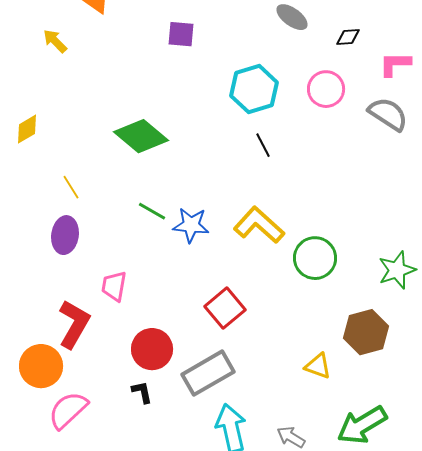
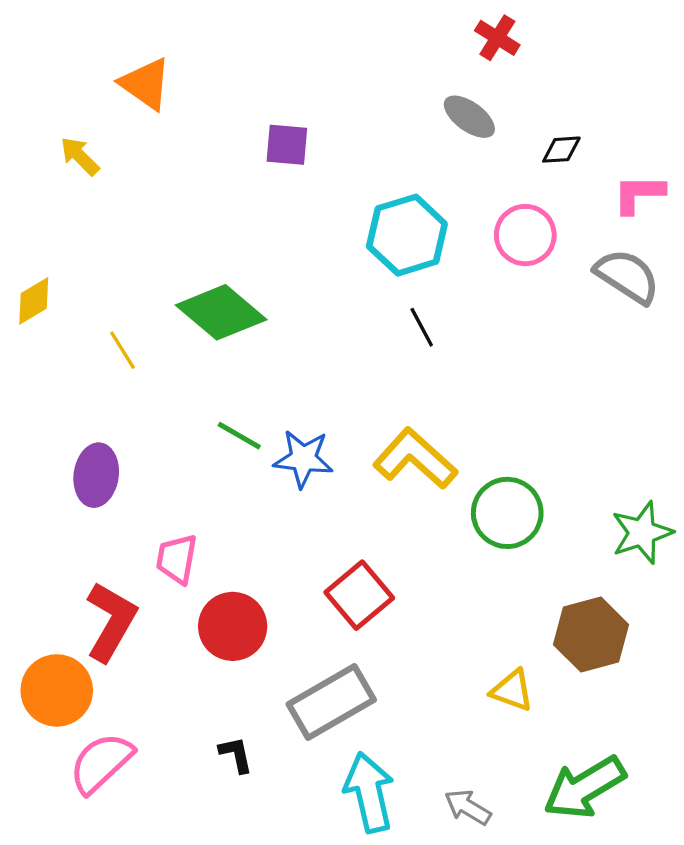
yellow line: (71, 187) -> (122, 350), moved
red circle: (152, 349) -> (233, 626), moved
black L-shape: (142, 392) -> (236, 755), moved

